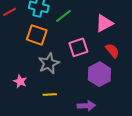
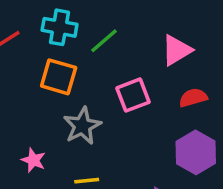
red semicircle: (112, 51) -> (193, 98), turned -63
purple hexagon: (99, 74) -> (196, 152), moved

